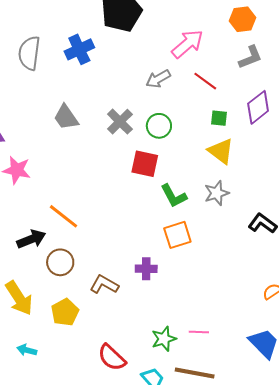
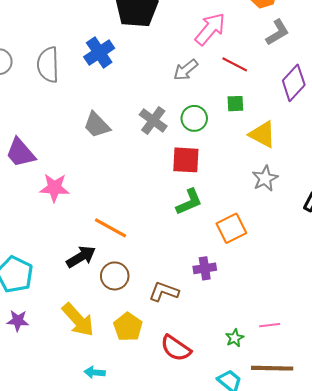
green square: (219, 118) -> (235, 104), moved
green L-shape: (174, 196) -> (189, 202), moved, turned -76
green star: (164, 339) -> (235, 338), size x0.7
red semicircle: (112, 358) -> (176, 348), moved

